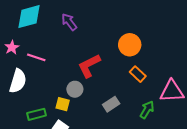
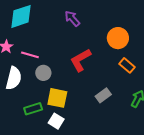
purple arrow: (69, 22) -> (72, 19), moved
gray circle: (75, 89) -> (43, 73), moved
yellow square: (63, 104) -> (57, 98), size x1.5

